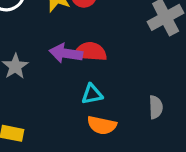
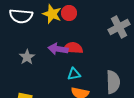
gray semicircle: (156, 107) -> (113, 82), size x1.6

